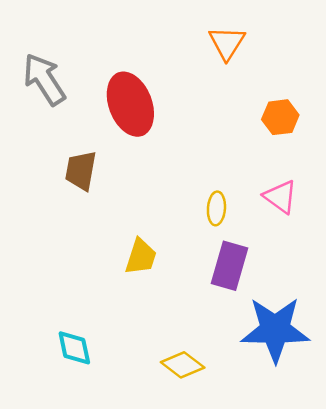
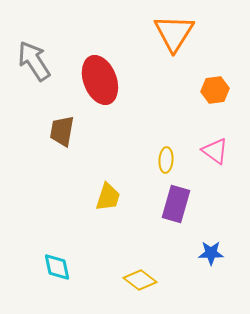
orange triangle: (227, 43) -> (174, 33), size x1.4
blue star: (275, 330) -> (211, 253), size x0.5

